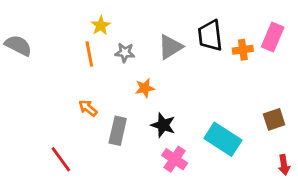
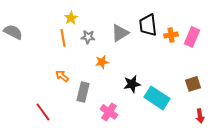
pink rectangle: (273, 37) -> (192, 37), moved
black star: (163, 125) -> (132, 84), moved, turned -30
pink cross: (175, 159) -> (109, 112), moved

